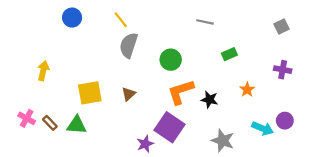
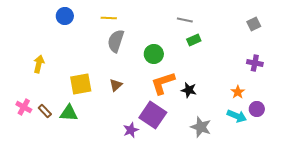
yellow line: (121, 20) -> (109, 18), turned -49
green rectangle: (229, 54) -> (194, 40), moved
orange star: (247, 90) -> (238, 92), moved

